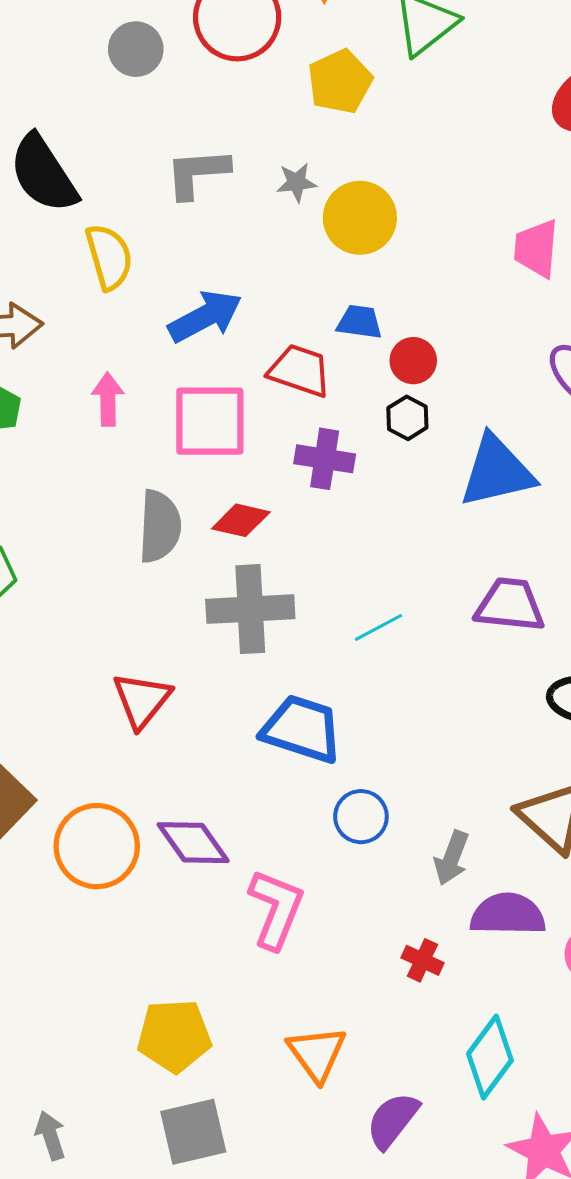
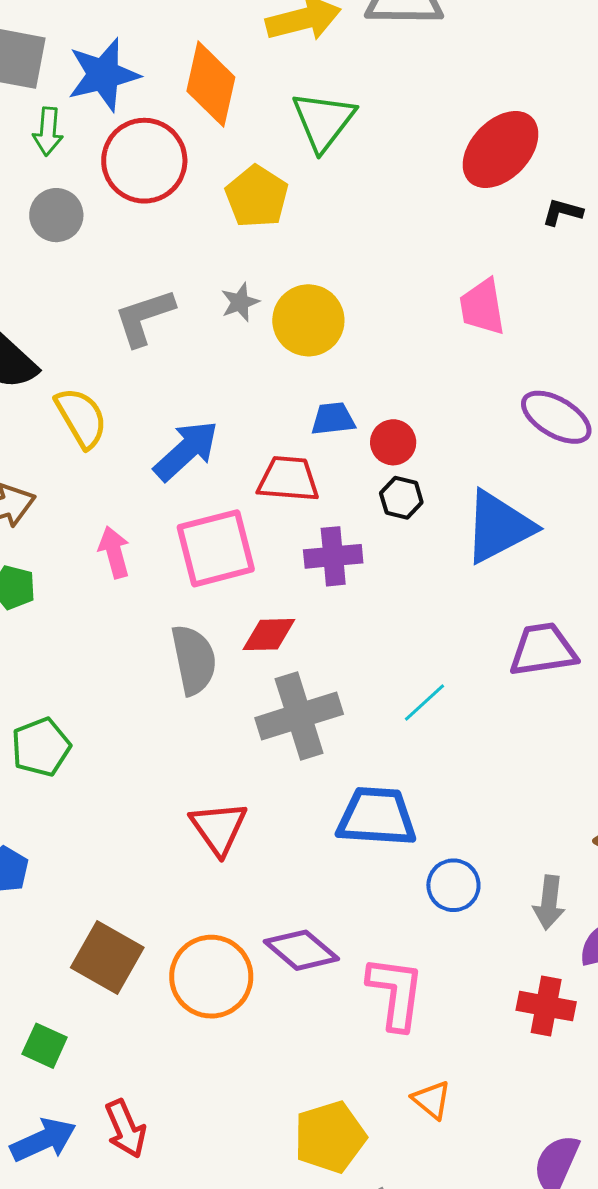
red cross: (423, 960) -> (546, 1006), size x1.4
orange triangle: (317, 1054) -> (432, 1100), moved, size x0.7

